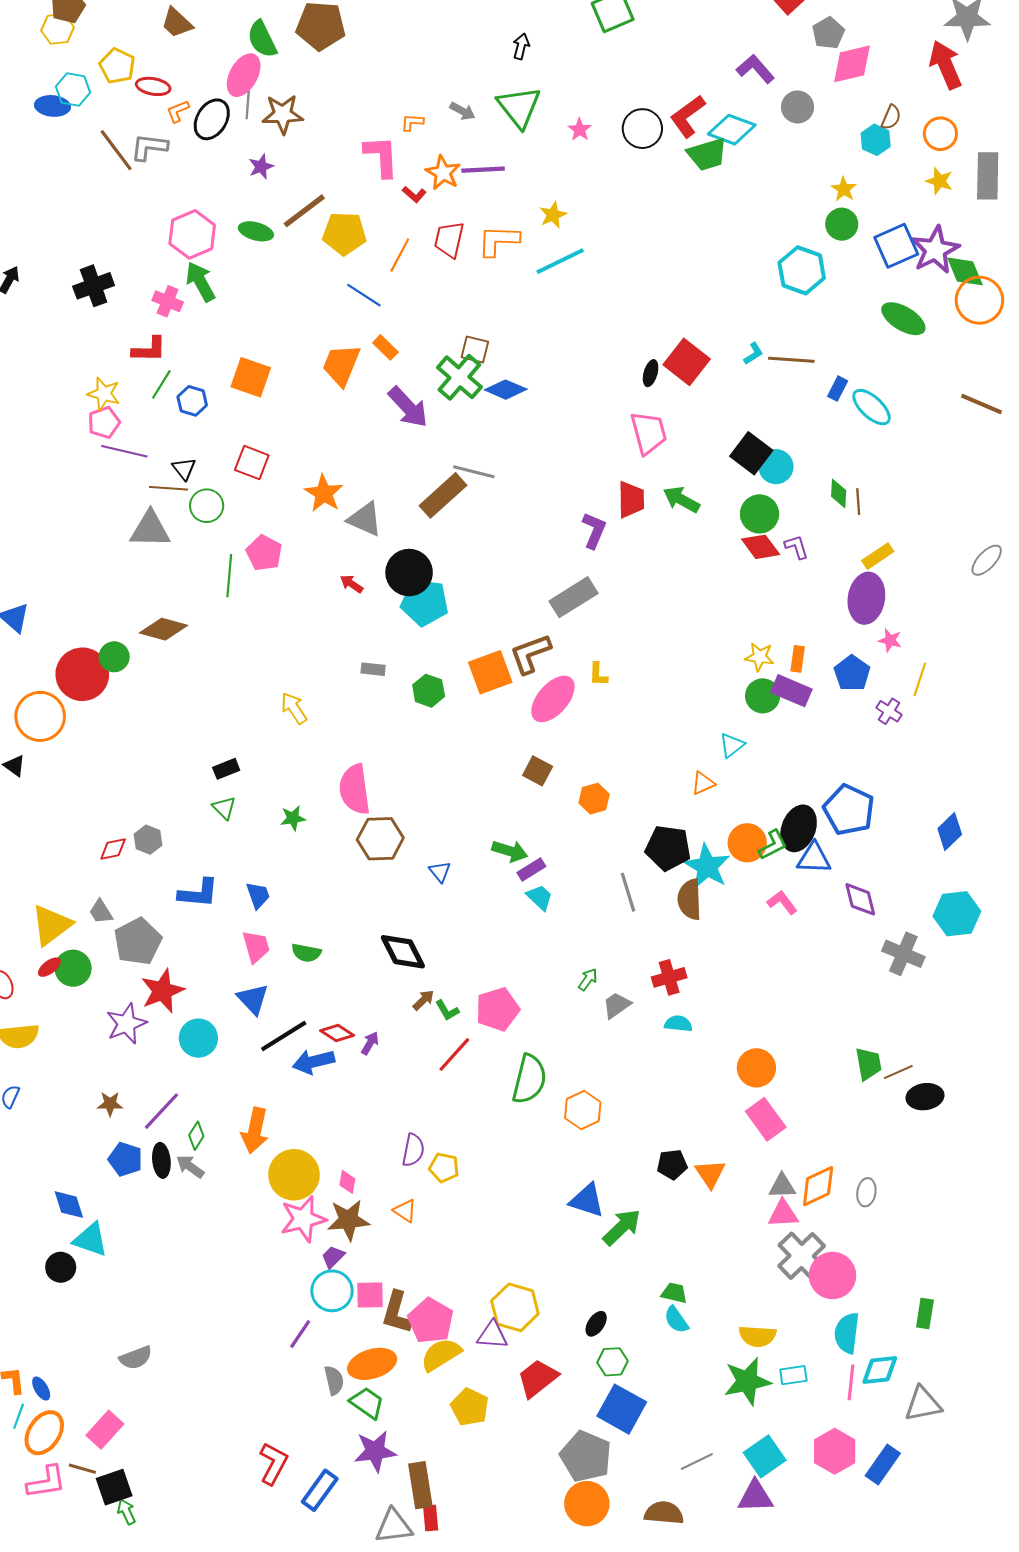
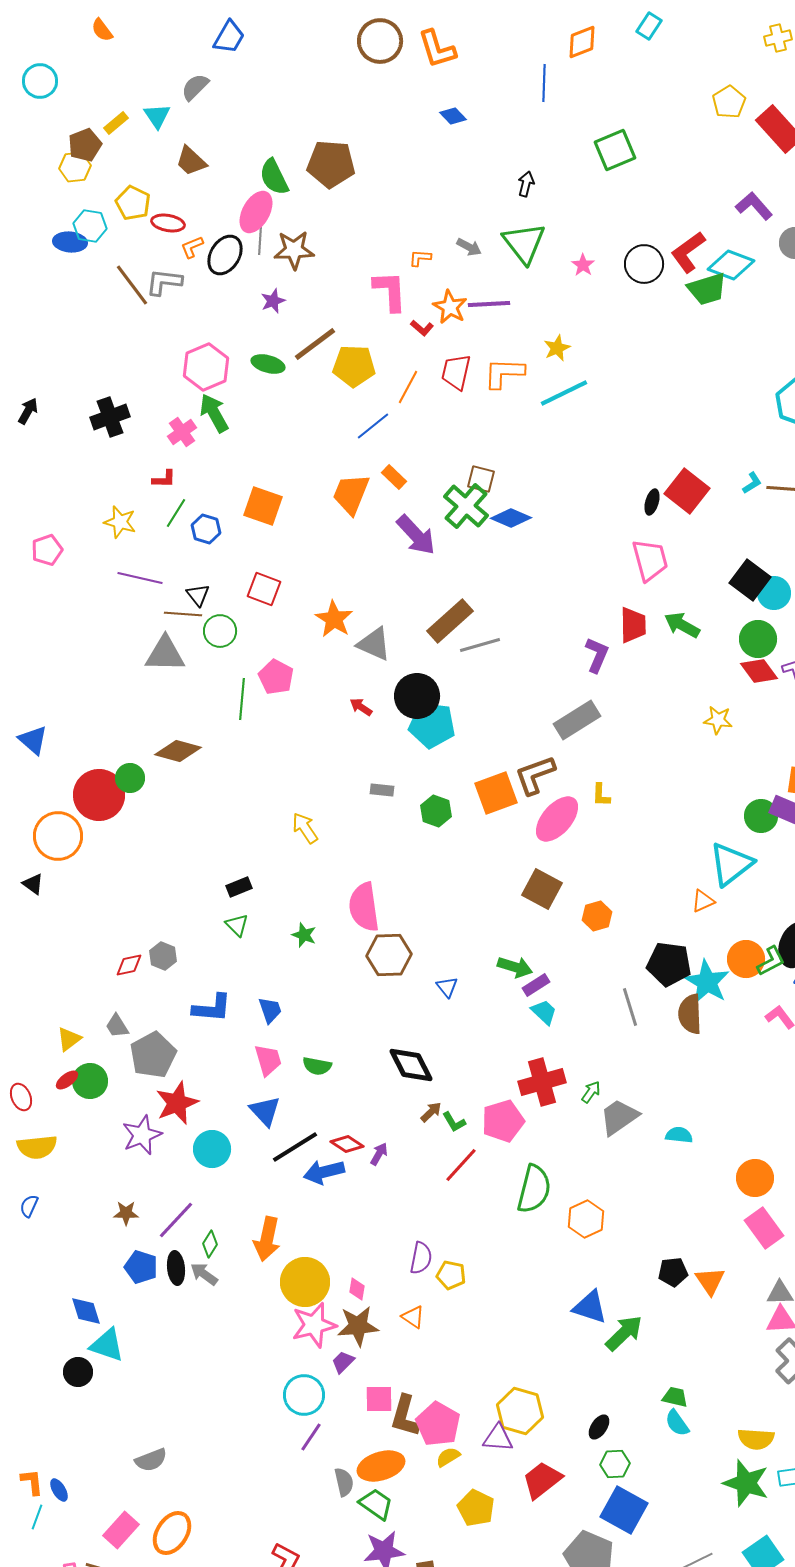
blue line: (364, 295) -> (373, 426), turned -72
pink cross: (168, 301) -> (182, 432), turned 32
red L-shape: (149, 350) -> (164, 479), size x0.7
pink pentagon: (104, 422) -> (47, 550), moved
gray line: (474, 472) -> (480, 645), moved, turned -30
yellow star: (760, 657) -> (718, 720), moved
cyan triangle: (732, 745) -> (731, 864), size x1.8
brown square: (538, 771) -> (542, 889), size x1.4
green star: (293, 818) -> (304, 935), turned 30
yellow triangle: (51, 925) -> (69, 1039), size x0.6
red cross: (669, 977) -> (542, 1082), moved, size x1.4
gray trapezoid: (617, 1005) -> (619, 1117), size x1.4
cyan circle: (332, 1291) -> (304, 1395), moved
yellow semicircle: (441, 1355) -> (448, 1457), size x0.6
green star: (747, 1381) -> (746, 1483), turned 30
orange ellipse: (44, 1433) -> (172, 1533), moved

